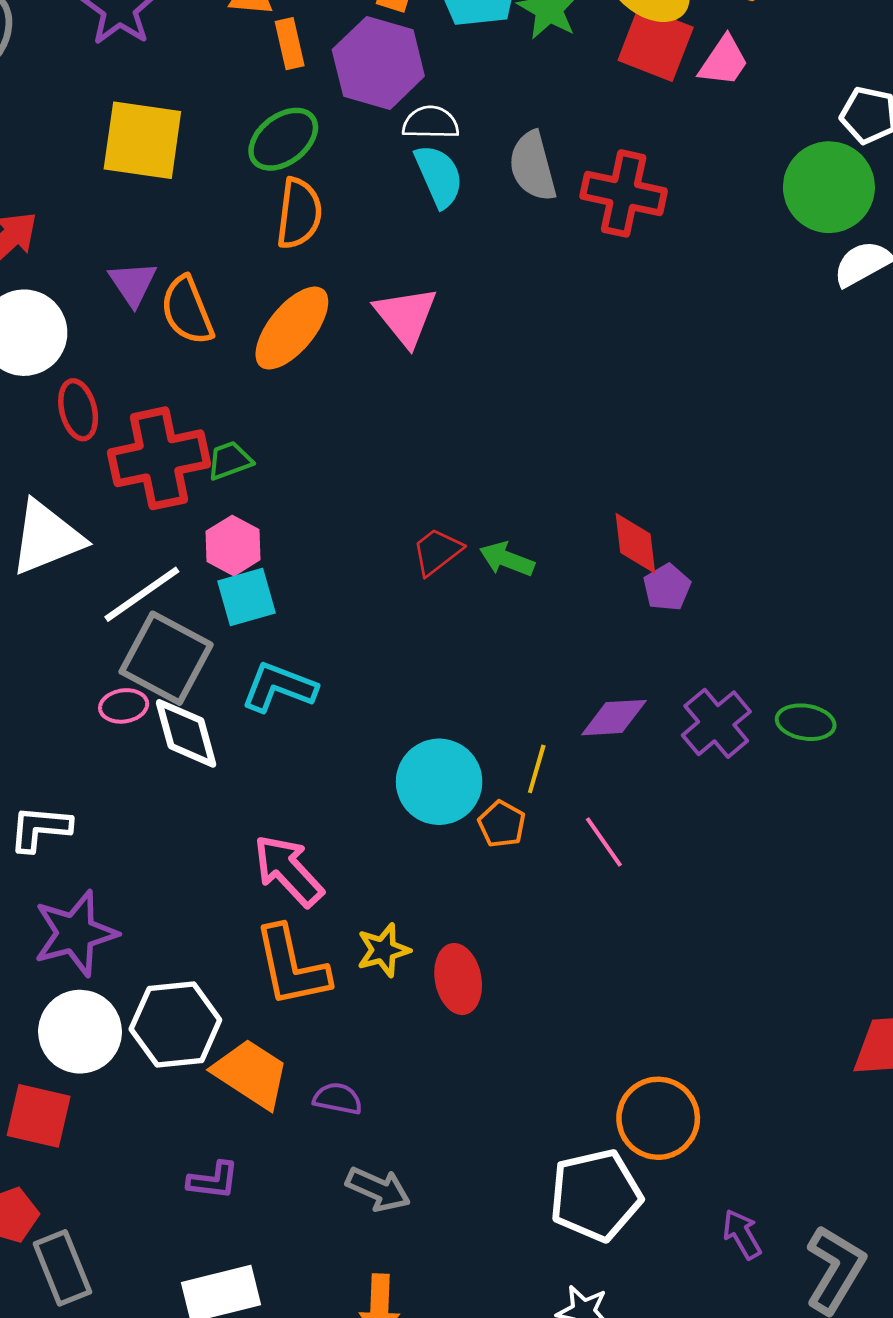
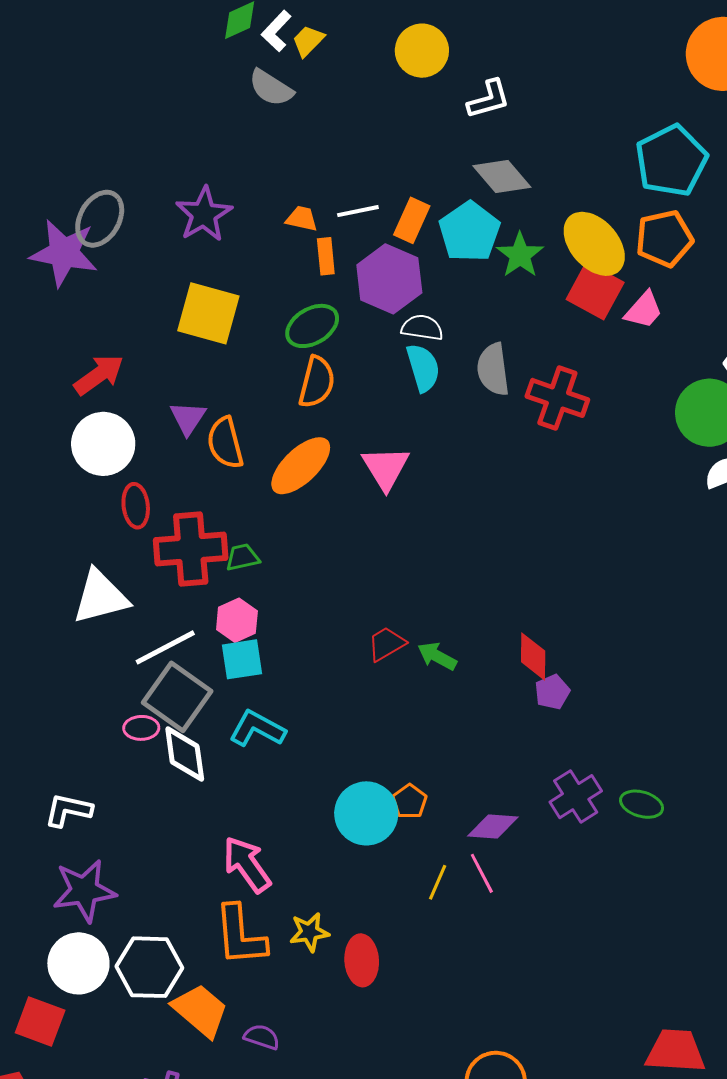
purple diamond: (614, 718) -> (493, 827), moved
yellow line: (537, 769) -> (438, 882), moved
orange pentagon: (502, 824) -> (410, 801), moved

